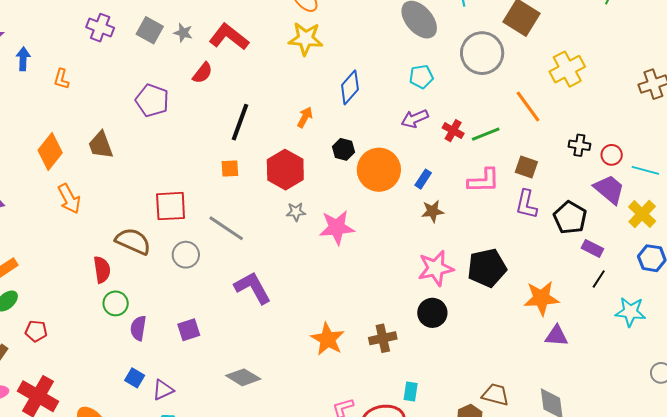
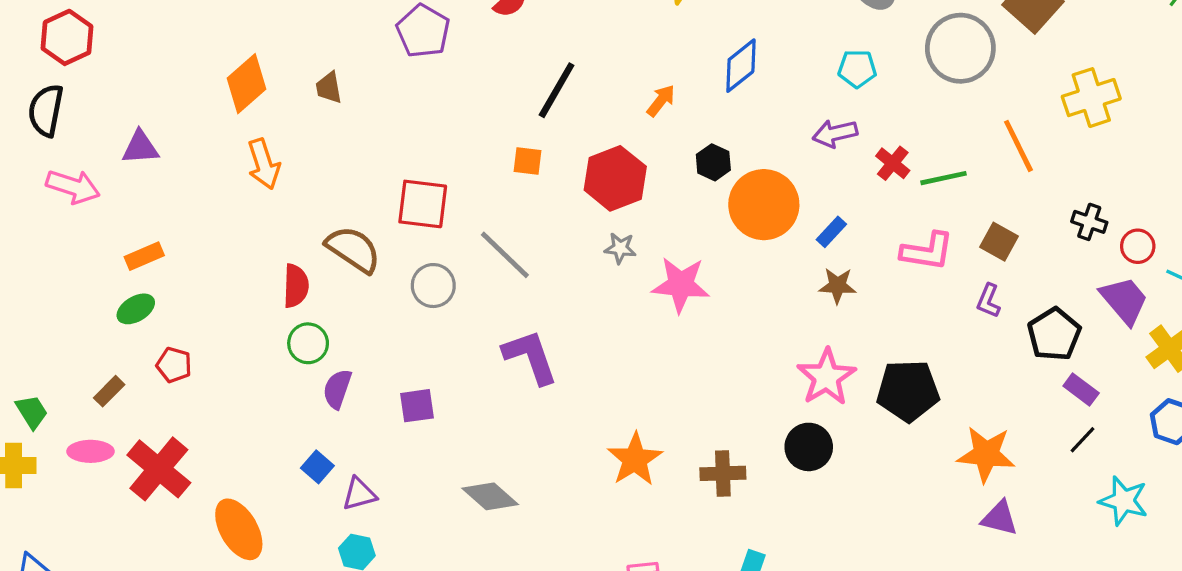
brown trapezoid: (101, 145) -> (329, 88), size x0.7
purple L-shape: (526, 204) -> (988, 301), size x0.7
pink star: (436, 268) -> (826, 377), turned -30

